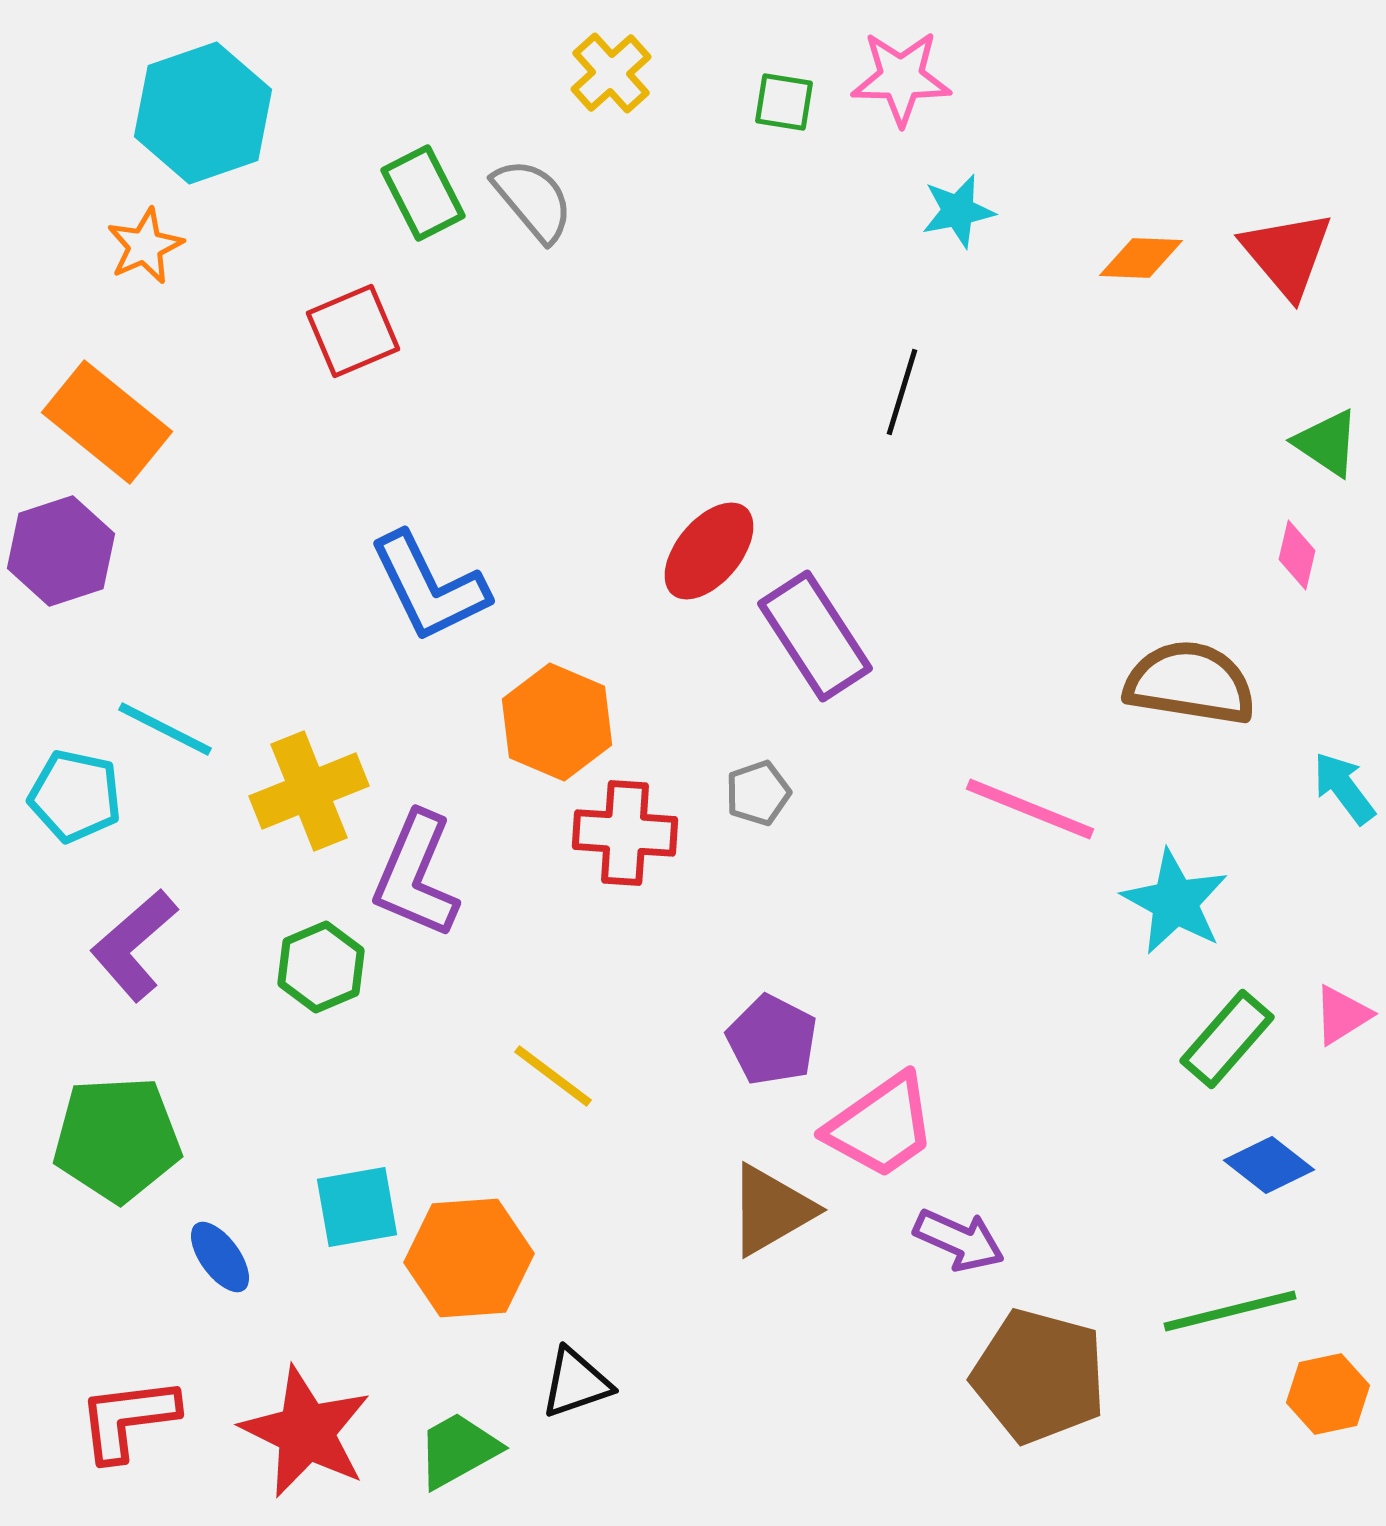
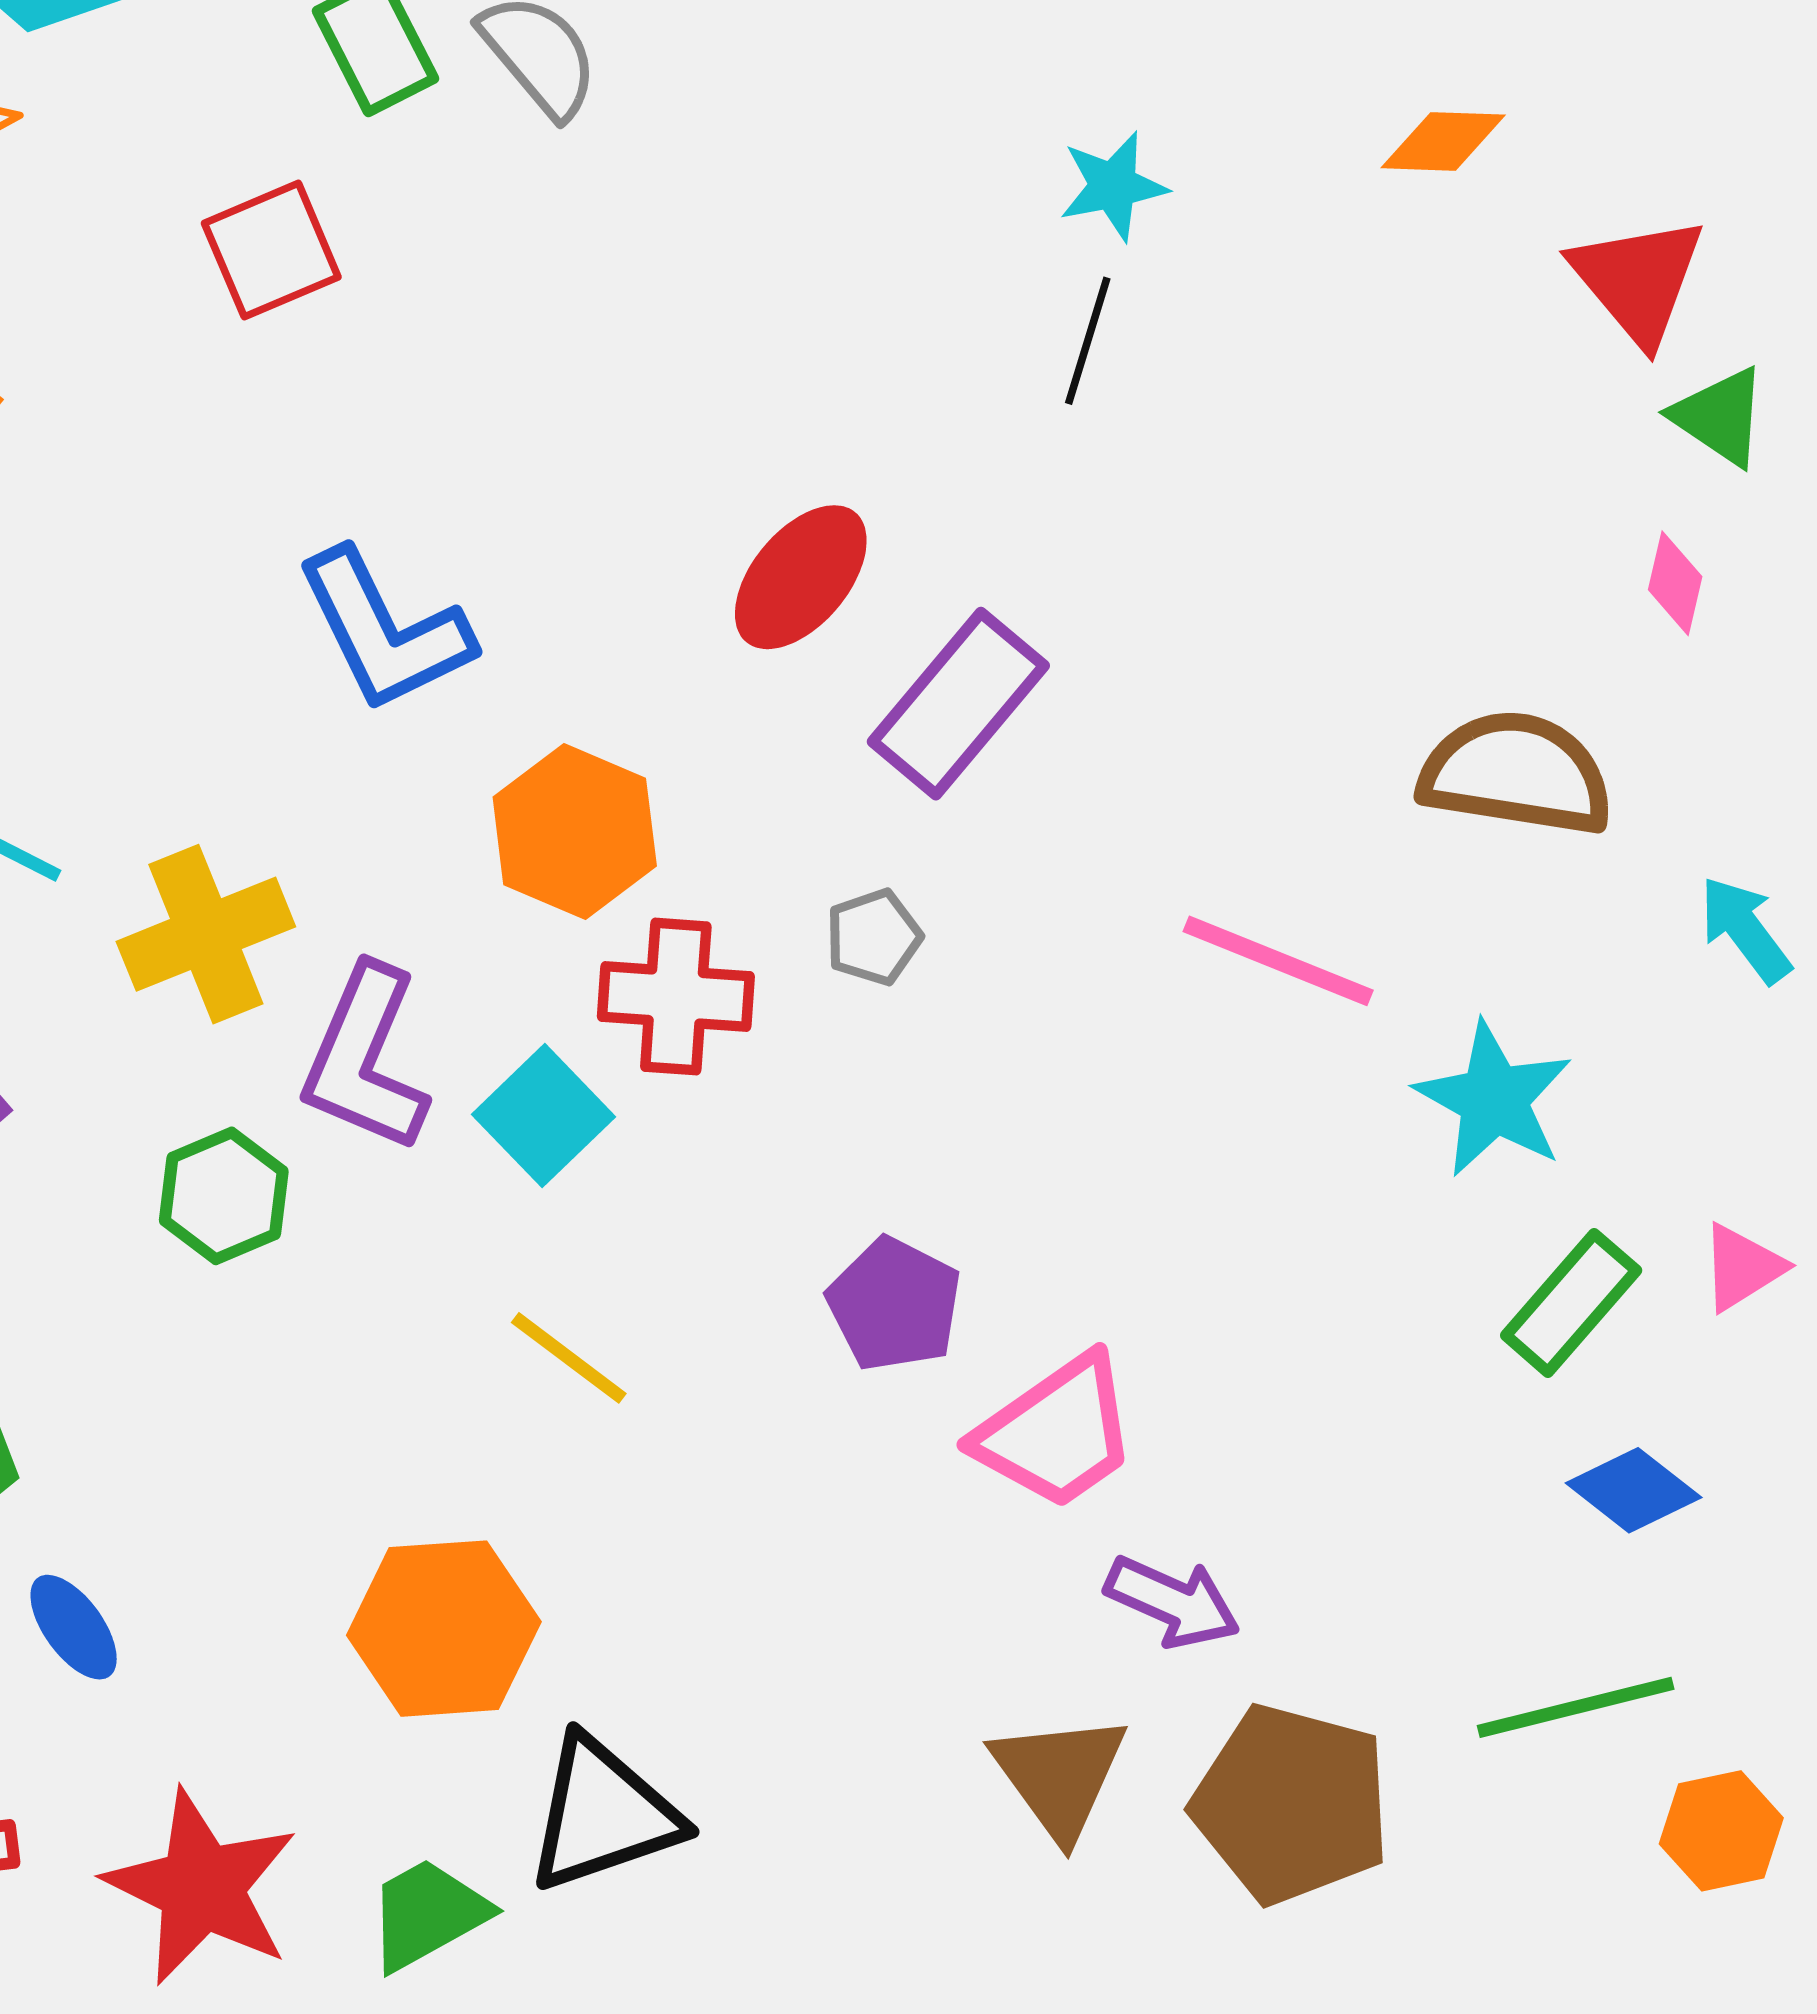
cyan star: (958, 211) -> (1113, 186), moved
red triangle: (1287, 254) -> (1638, 280), moved
purple rectangle: (815, 636) -> (958, 704), turned 73
cyan square: (357, 1207) -> (543, 1116), moved, turned -34
brown triangle: (771, 1210) -> (1060, 1776), moved, turned -36
black triangle: (576, 1383) -> (603, 1814), size x1.5

